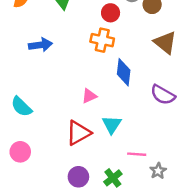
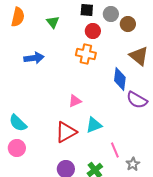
blue diamond: (124, 72) -> (120, 79), moved
cyan semicircle: (21, 107) -> (18, 123), moved
cyan triangle: (112, 124) -> (94, 125), turned 36
pink line: (137, 154) -> (115, 150), turned 63

